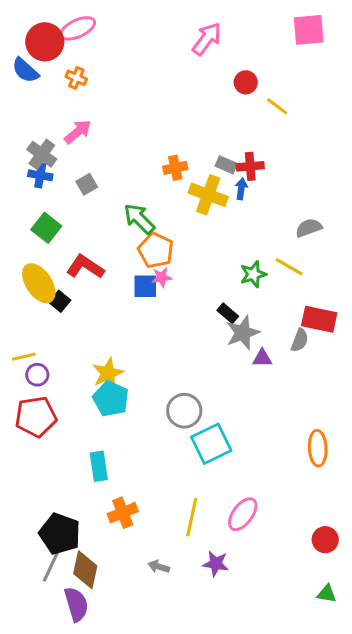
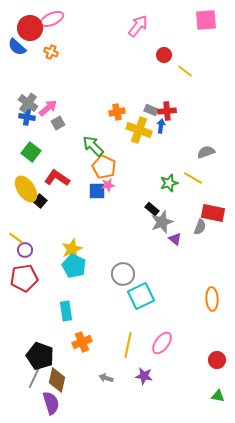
pink arrow: (78, 132) -> (48, 108), moved
yellow line: (24, 357) -> (16, 238), turned 49
purple triangle: (262, 358) -> (175, 239), turned 40

